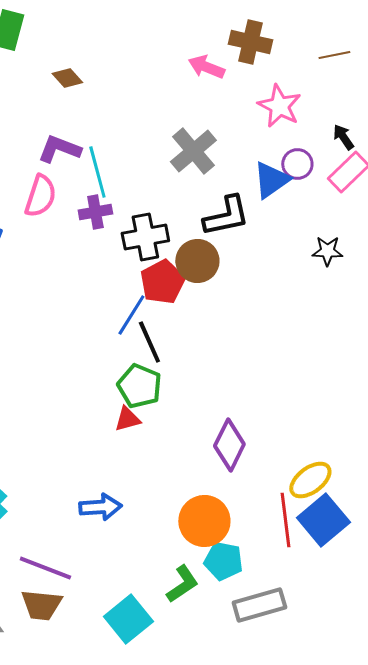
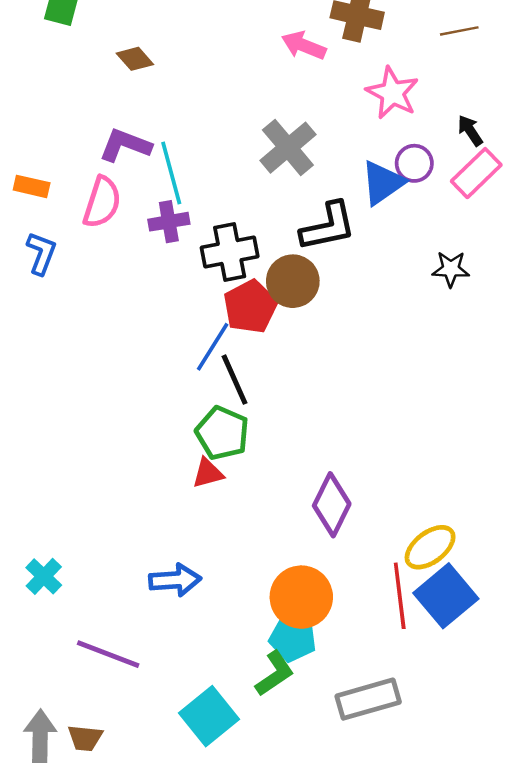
cyan pentagon: (223, 561) -> (293, 638), moved
brown trapezoid: (41, 605) -> (85, 738), moved, size x0.7

